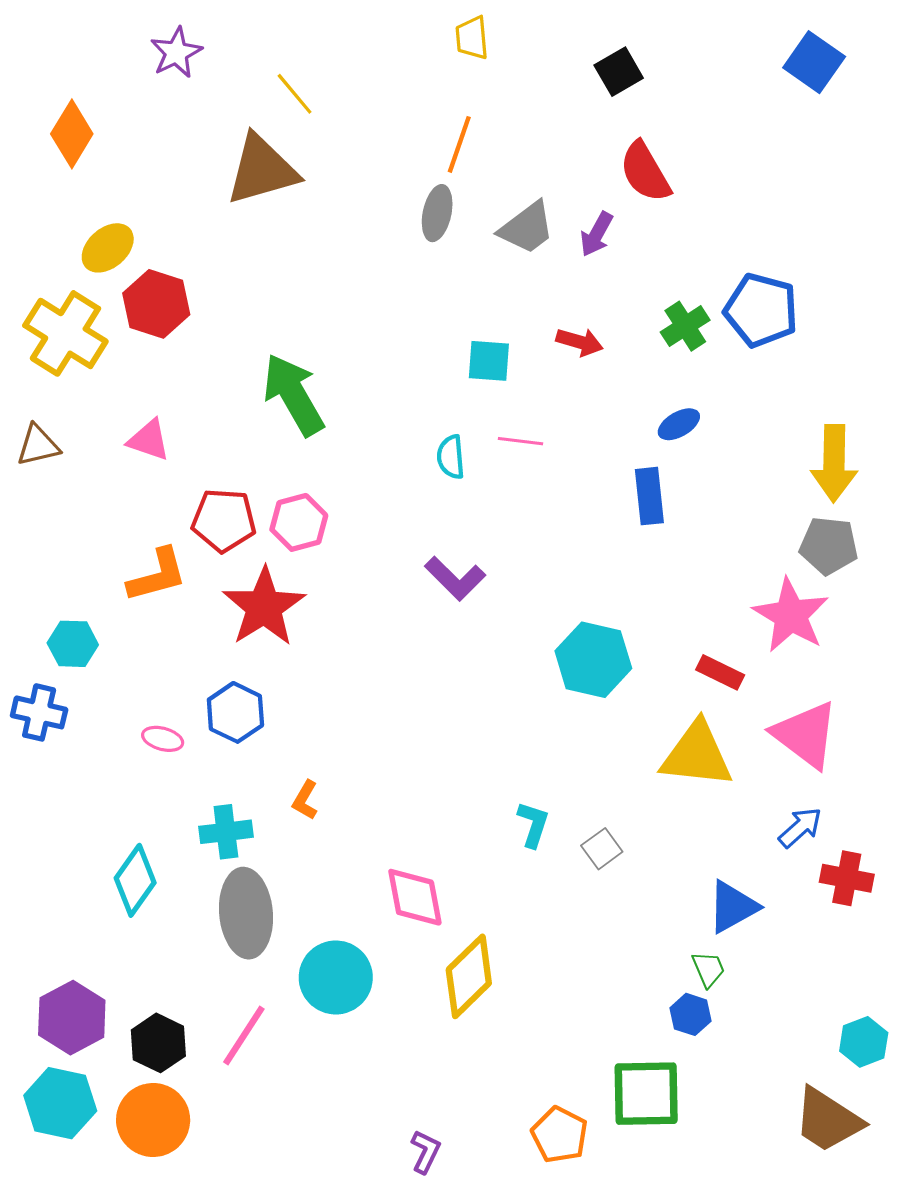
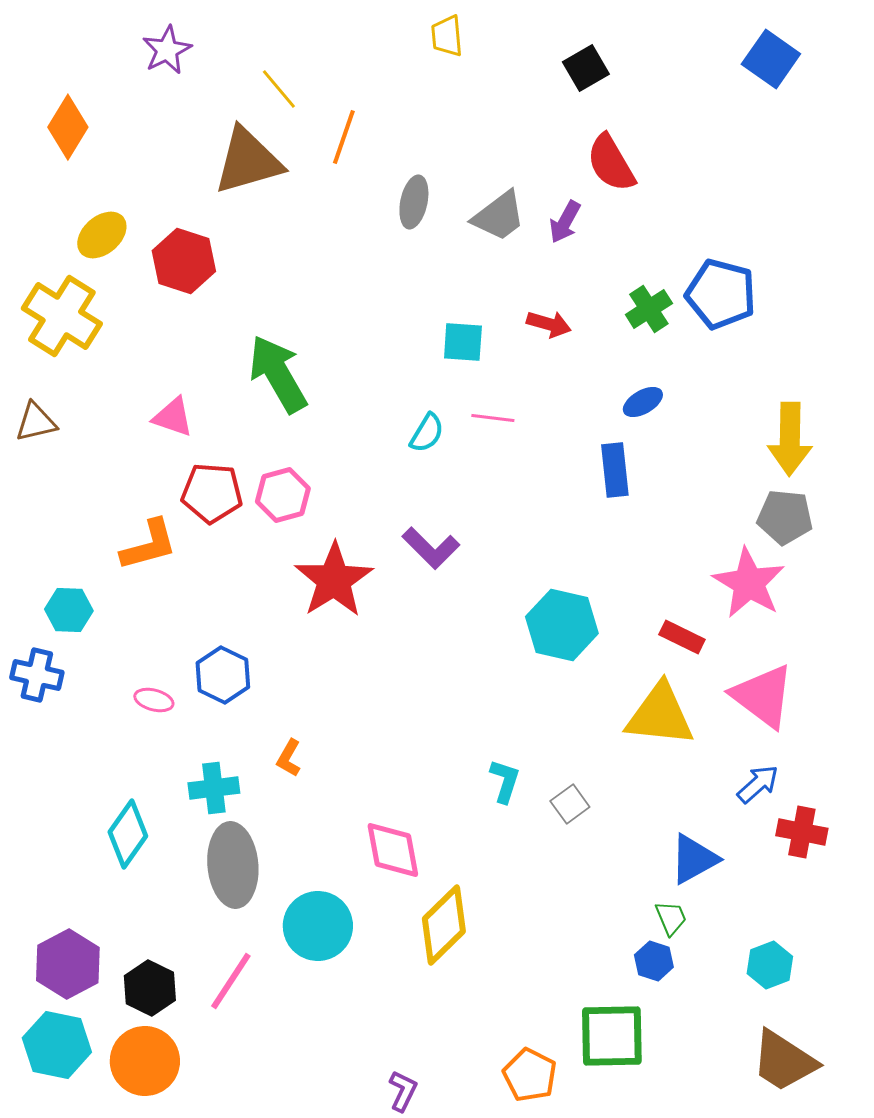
orange line: (459, 144) -> (344, 137), moved
red hexagon: (156, 304) -> (184, 261), moved
pink triangle: (149, 440) -> (173, 417), moved
cyan semicircle: (451, 457) -> (427, 433), turned -144
red star: (264, 607) -> (334, 580), moved
cyan hexagon: (864, 1042) -> (770, 965), moved

